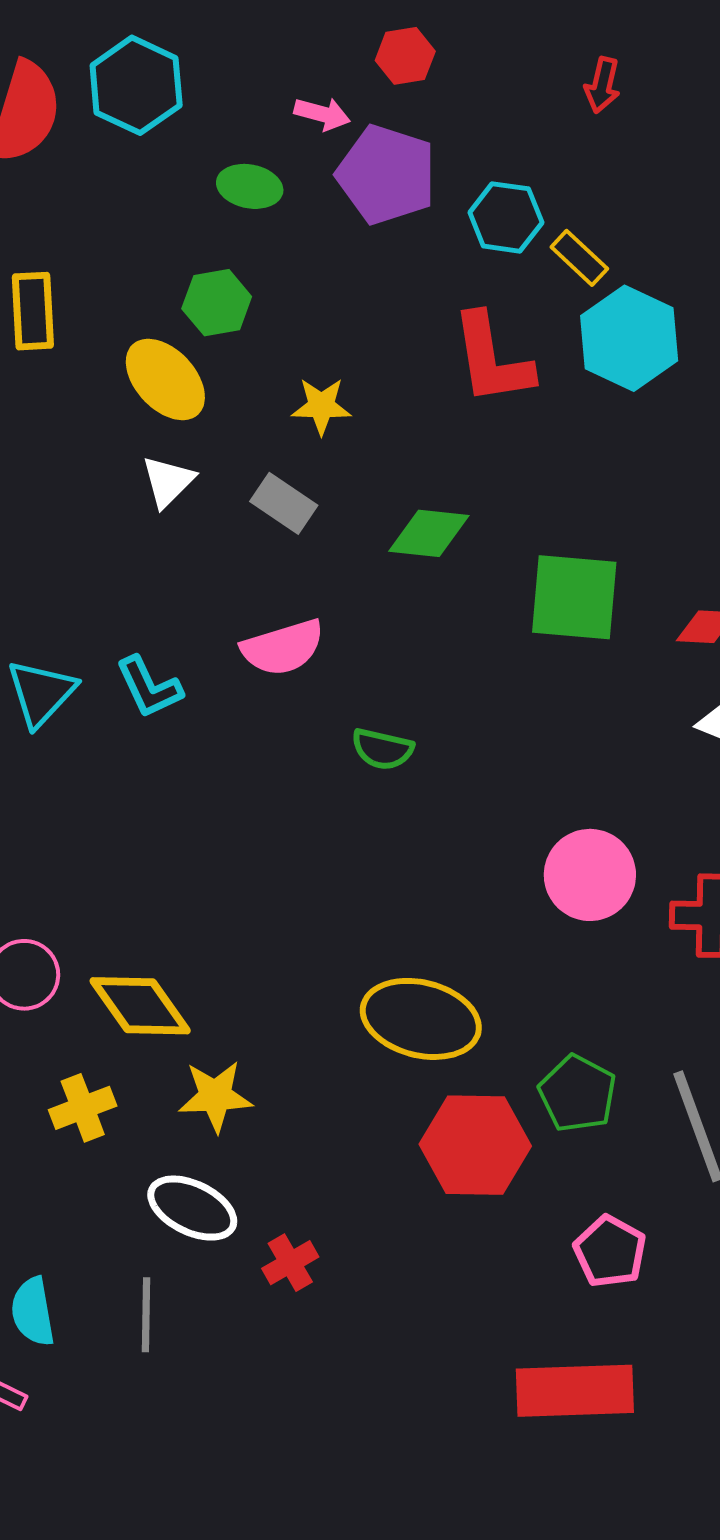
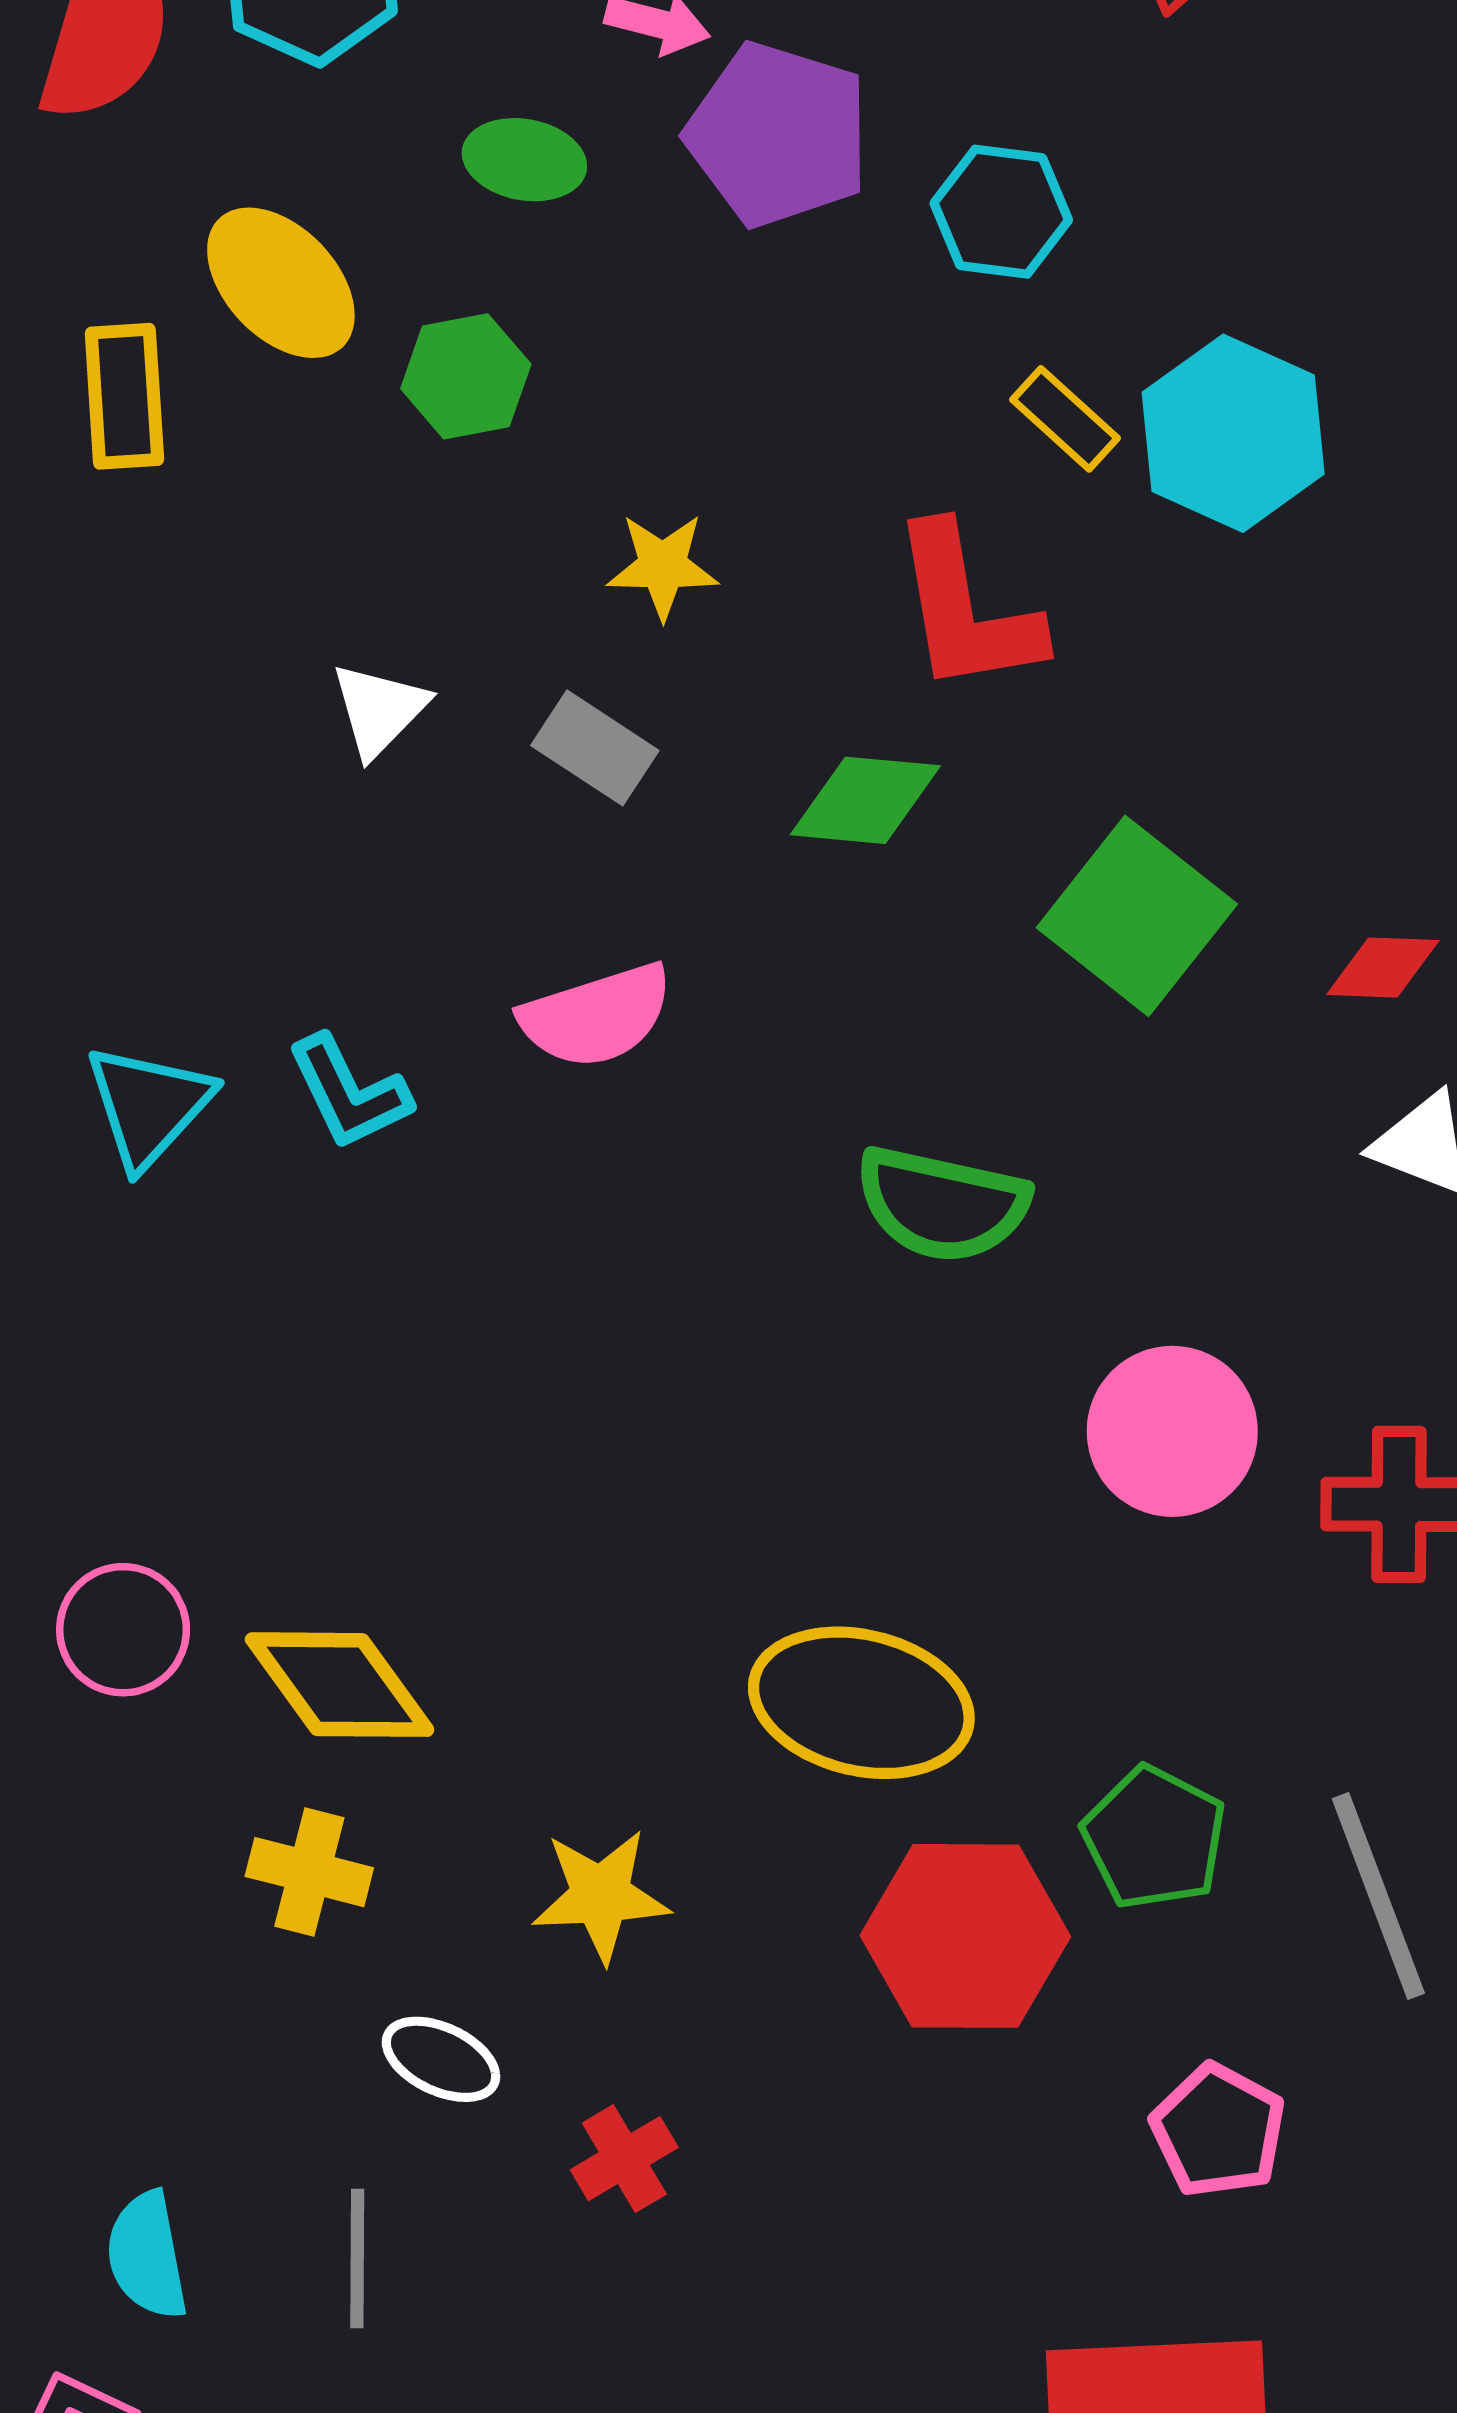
yellow rectangle: (579, 258) -> (1065, 419), moved
red L-shape: (492, 359) -> (966, 610), moved
yellow ellipse: (165, 379) -> (281, 283), moved
green square: (574, 597) -> (1137, 916), turned 34
green semicircle: (382, 749) -> (942, 1204), moved, size x1.5
yellow star: (215, 1096) -> (601, 1896), moved
yellow cross: (83, 1108) -> (309, 1872), moved, turned 36
white ellipse: (192, 1208) -> (441, 2059), size x0.7

